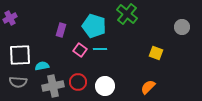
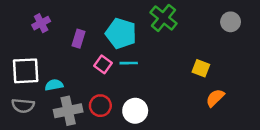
purple cross: (10, 18) -> (41, 23), moved
gray circle: (182, 27) -> (231, 22), moved
orange semicircle: (148, 87) -> (215, 98), moved

